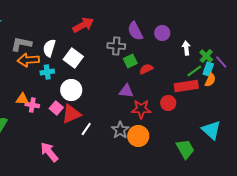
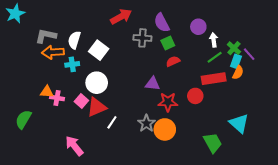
red arrow: (83, 25) -> (121, 17), moved
purple circle: (162, 33) -> (198, 27), moved
green square: (130, 61) -> (168, 43), moved
green line: (194, 71) -> (215, 57), moved

